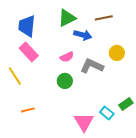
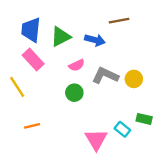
green triangle: (67, 18) -> (61, 37), moved
yellow circle: (117, 53) -> (134, 79), moved
green rectangle: (126, 104) -> (144, 119), turned 48

